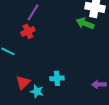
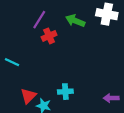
green arrow: (85, 23) -> (75, 21), moved
red cross: (28, 31) -> (49, 36), moved

